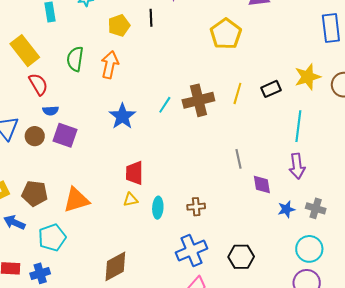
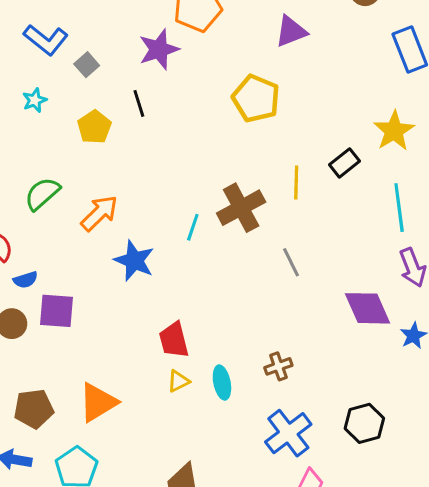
green semicircle: (75, 59) -> (42, 194), turned 55
orange arrow: (110, 65) -> (99, 213), moved, turned 48
gray line: (238, 159) -> (291, 262), moved
purple diamond: (262, 185) -> (367, 308), size x1.5

